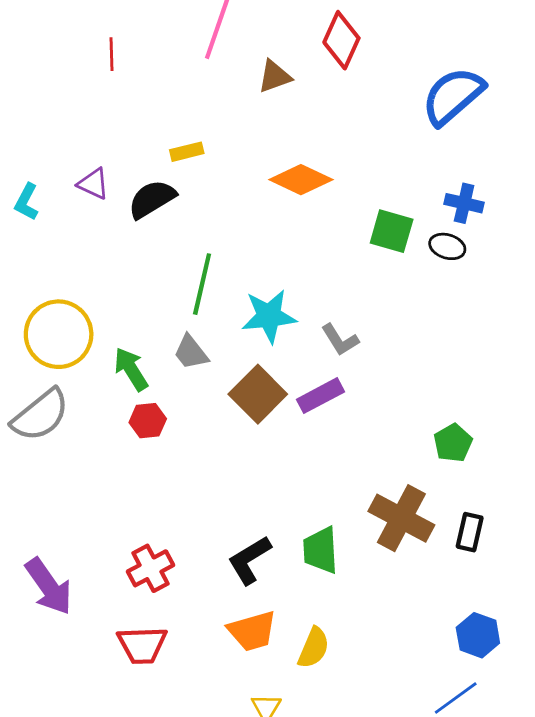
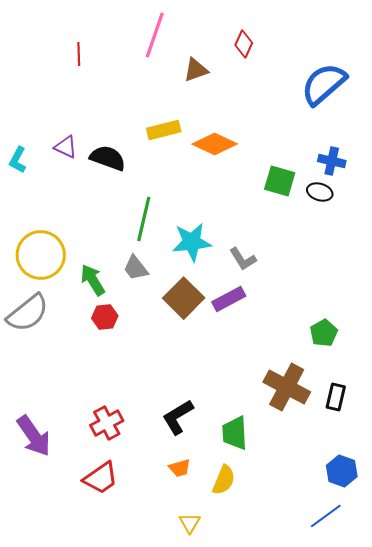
red diamond: (341, 40) -> (244, 44), size x0.7
yellow rectangle: (187, 152) -> (164, 130), moved, size x1.4
black semicircle: (152, 199) -> (108, 158), turned 51
green trapezoid: (321, 550) -> (235, 433), moved
orange trapezoid: (252, 631) -> (180, 468), size x0.6
red trapezoid: (142, 645) -> (101, 478), turned -33

